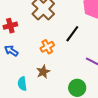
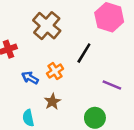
blue arrow: (11, 51) -> (30, 78), moved

